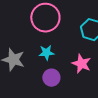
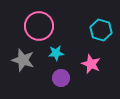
pink circle: (45, 18) -> (39, 26), moved

